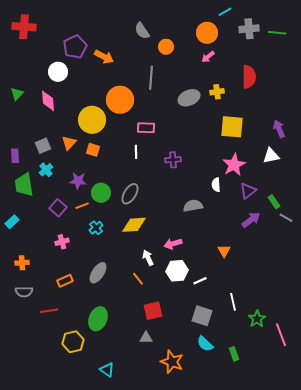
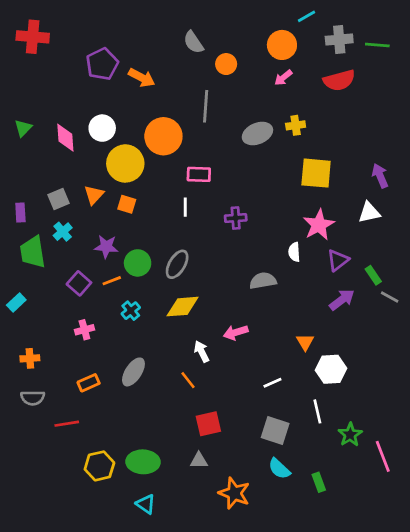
white circle: (58, 72) -> (102, 128), moved
red semicircle: (249, 77) -> (339, 80), moved, turned 75
white hexagon: (177, 271) -> (331, 369), moved
green ellipse: (98, 319) -> (143, 462), moved, turned 70

